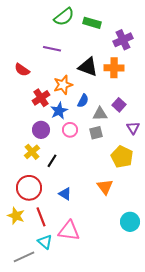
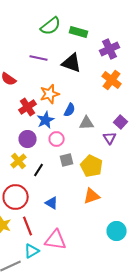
black triangle: (88, 67) -> (72, 63), moved
orange cross: (114, 68) -> (112, 80), moved, turned 36
purple square: (119, 105) -> (121, 122), moved
purple triangle: (133, 128) -> (110, 138), moved
gray square: (96, 133) -> (67, 160), moved
yellow pentagon: (122, 157) -> (92, 166), moved
orange triangle: (105, 187) -> (92, 196), turned 48
cyan triangle: (45, 242) -> (32, 251), turned 49

